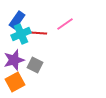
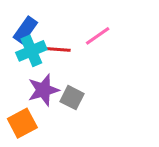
purple star: (14, 60) -> (43, 90), moved
gray square: (35, 65) -> (72, 98), moved

